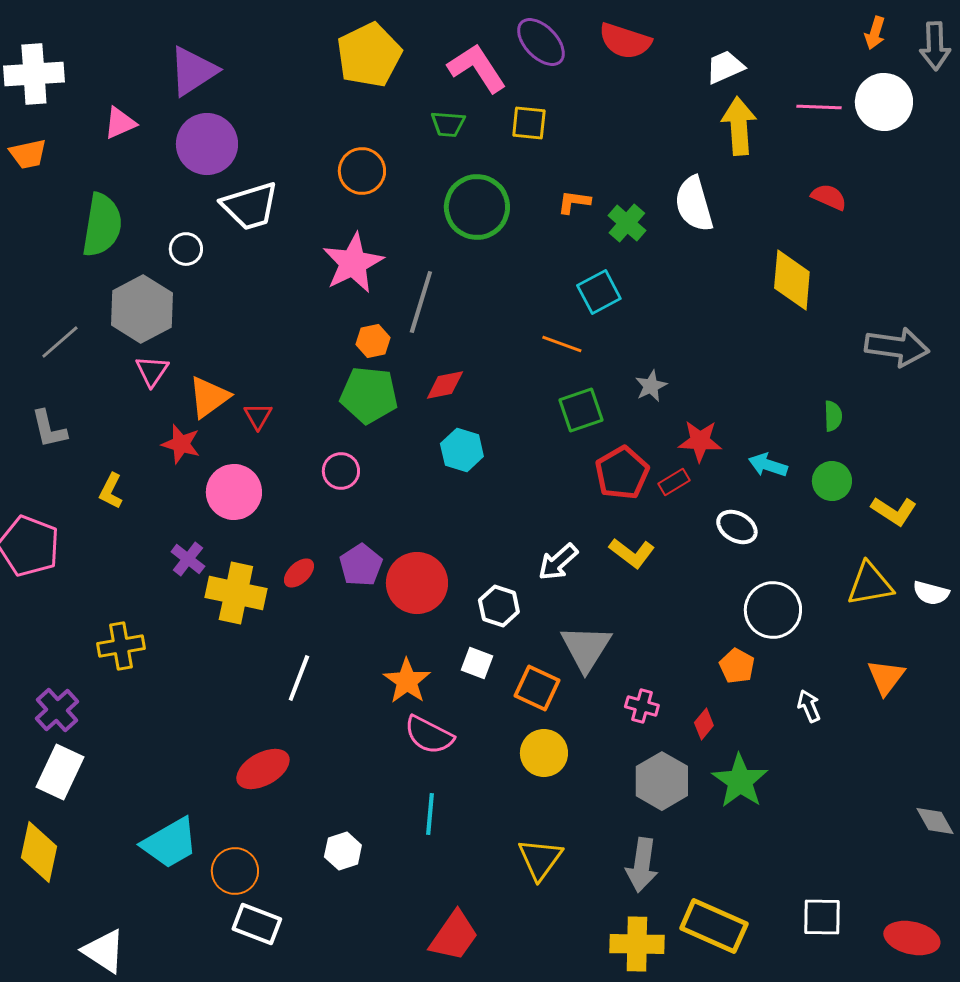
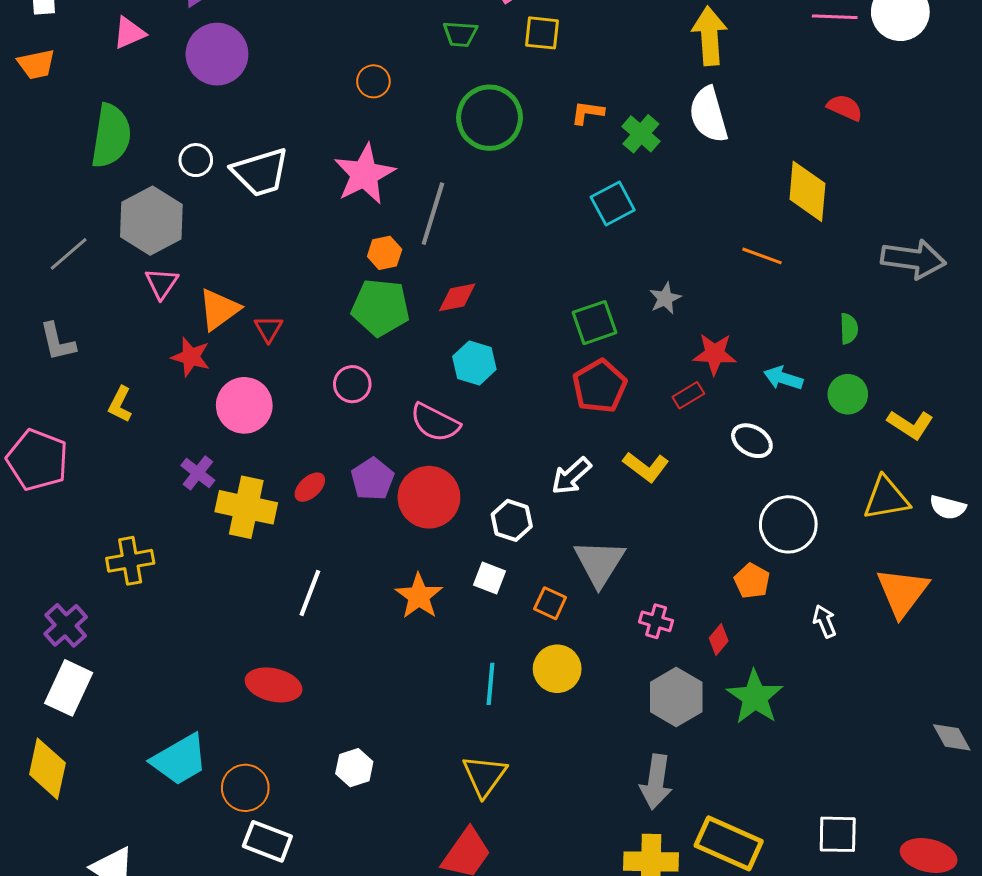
yellow arrow: (739, 126) -> (710, 36), moved
orange circle: (362, 171) -> (373, 81), size x0.7
white trapezoid: (250, 206) -> (260, 172), moved
orange line: (562, 344) -> (762, 256), moved
red pentagon: (622, 473) -> (600, 386), moved
orange triangle: (886, 677) -> (902, 592), size x1.4
orange square: (537, 688) -> (550, 603), size x0.7
pink semicircle: (429, 735) -> (435, 422), moved
red ellipse: (263, 769) -> (274, 685), turned 42
cyan line: (430, 814) -> (491, 684), moved
yellow triangle: (540, 859) -> (484, 776), moved

